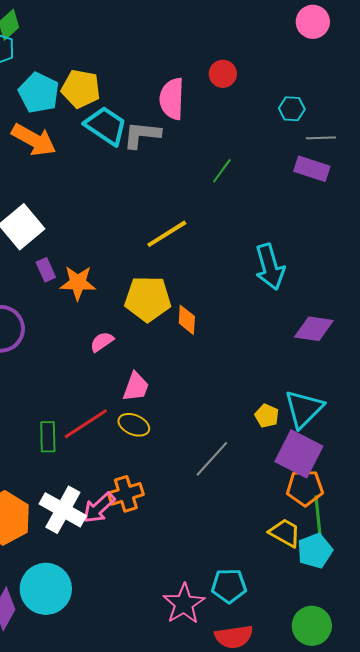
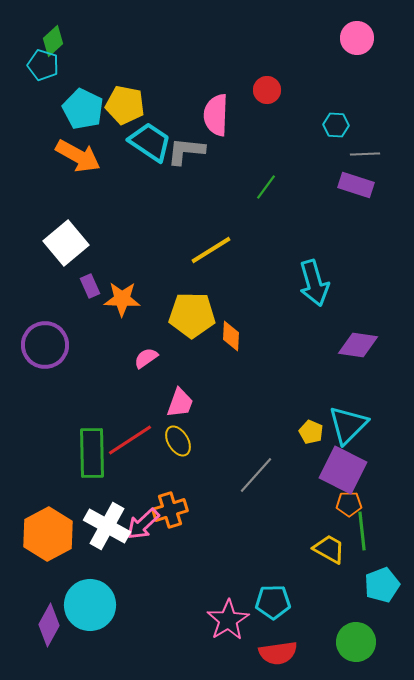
yellow ellipse: (134, 425) -> (178, 441), turned 36
green rectangle: (48, 437) -> (92, 453), size x1.6
orange pentagon: (305, 488) -> (349, 504), size x0.7
cyan pentagon: (315, 551) -> (382, 585), moved

